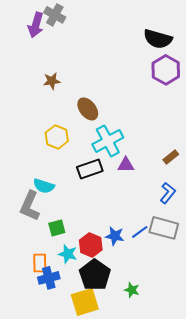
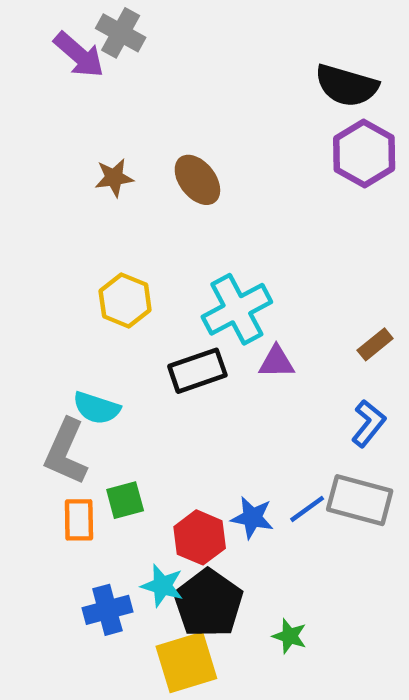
purple arrow: (36, 25) -> (79, 55), turned -65
brown ellipse: (88, 109) -> (197, 180), moved
cyan star: (68, 254) -> (162, 586), moved
orange rectangle: (40, 263) -> (79, 520), moved

